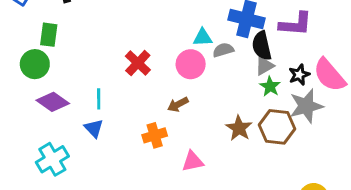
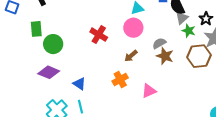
gray semicircle: (223, 50) -> (159, 43), moved
green circle: (35, 64) -> (53, 44), moved
cyan line: (99, 99) -> (81, 107), moved
brown star: (239, 128) -> (165, 56), moved

